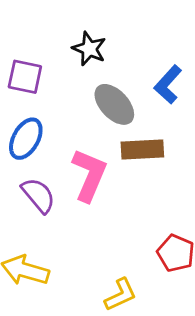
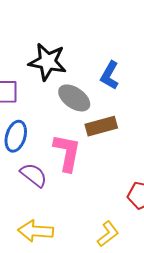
black star: (89, 49) -> (48, 62), size x1.5

